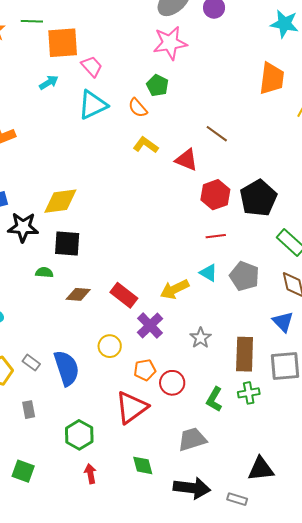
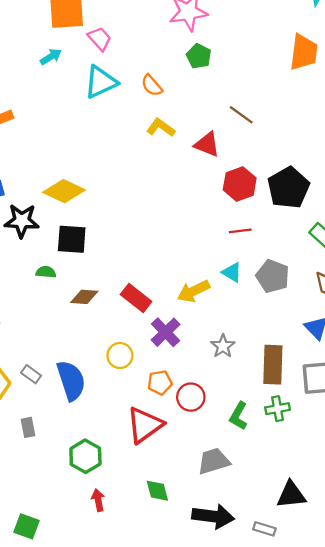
green pentagon: (157, 85) -> (199, 56), moved
yellow diamond: (60, 201) -> (64, 191), turned 33
green square: (23, 471) -> (27, 526), moved

